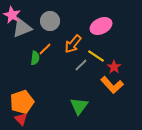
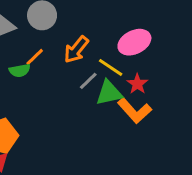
pink ellipse: (101, 26) -> (134, 42), moved
green semicircle: (35, 58) -> (20, 70), turned 72
green triangle: (79, 106) -> (109, 93), moved, turned 42

